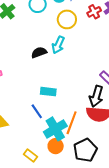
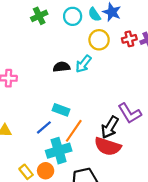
blue line: (37, 111) -> (44, 127), turned 70
orange line: (72, 123) -> (74, 131), moved
orange circle: (56, 146) -> (46, 171), moved

